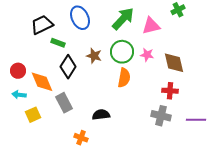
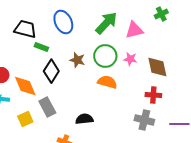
black trapezoid: (42, 25) -> (25, 29), turned 40
orange semicircle: (124, 78) -> (107, 82), turned -84
yellow square: (33, 115) -> (25, 119), moved

